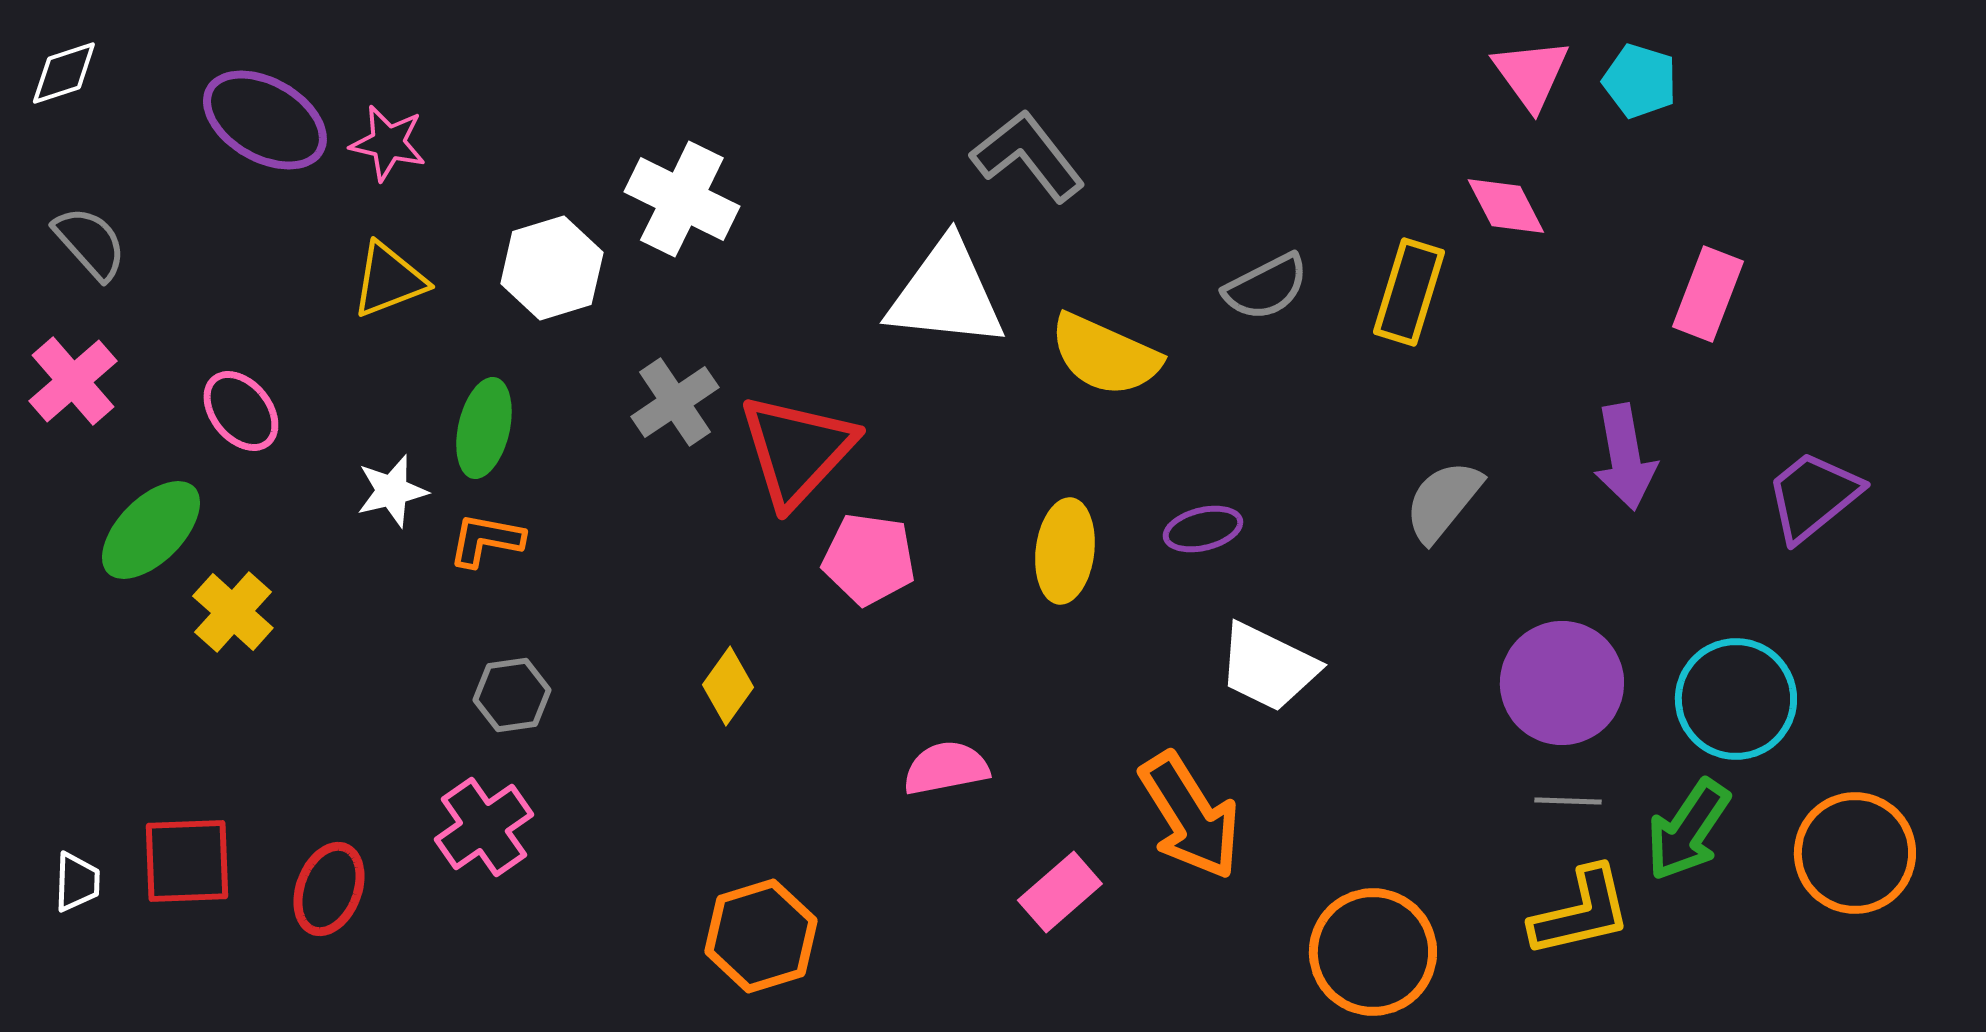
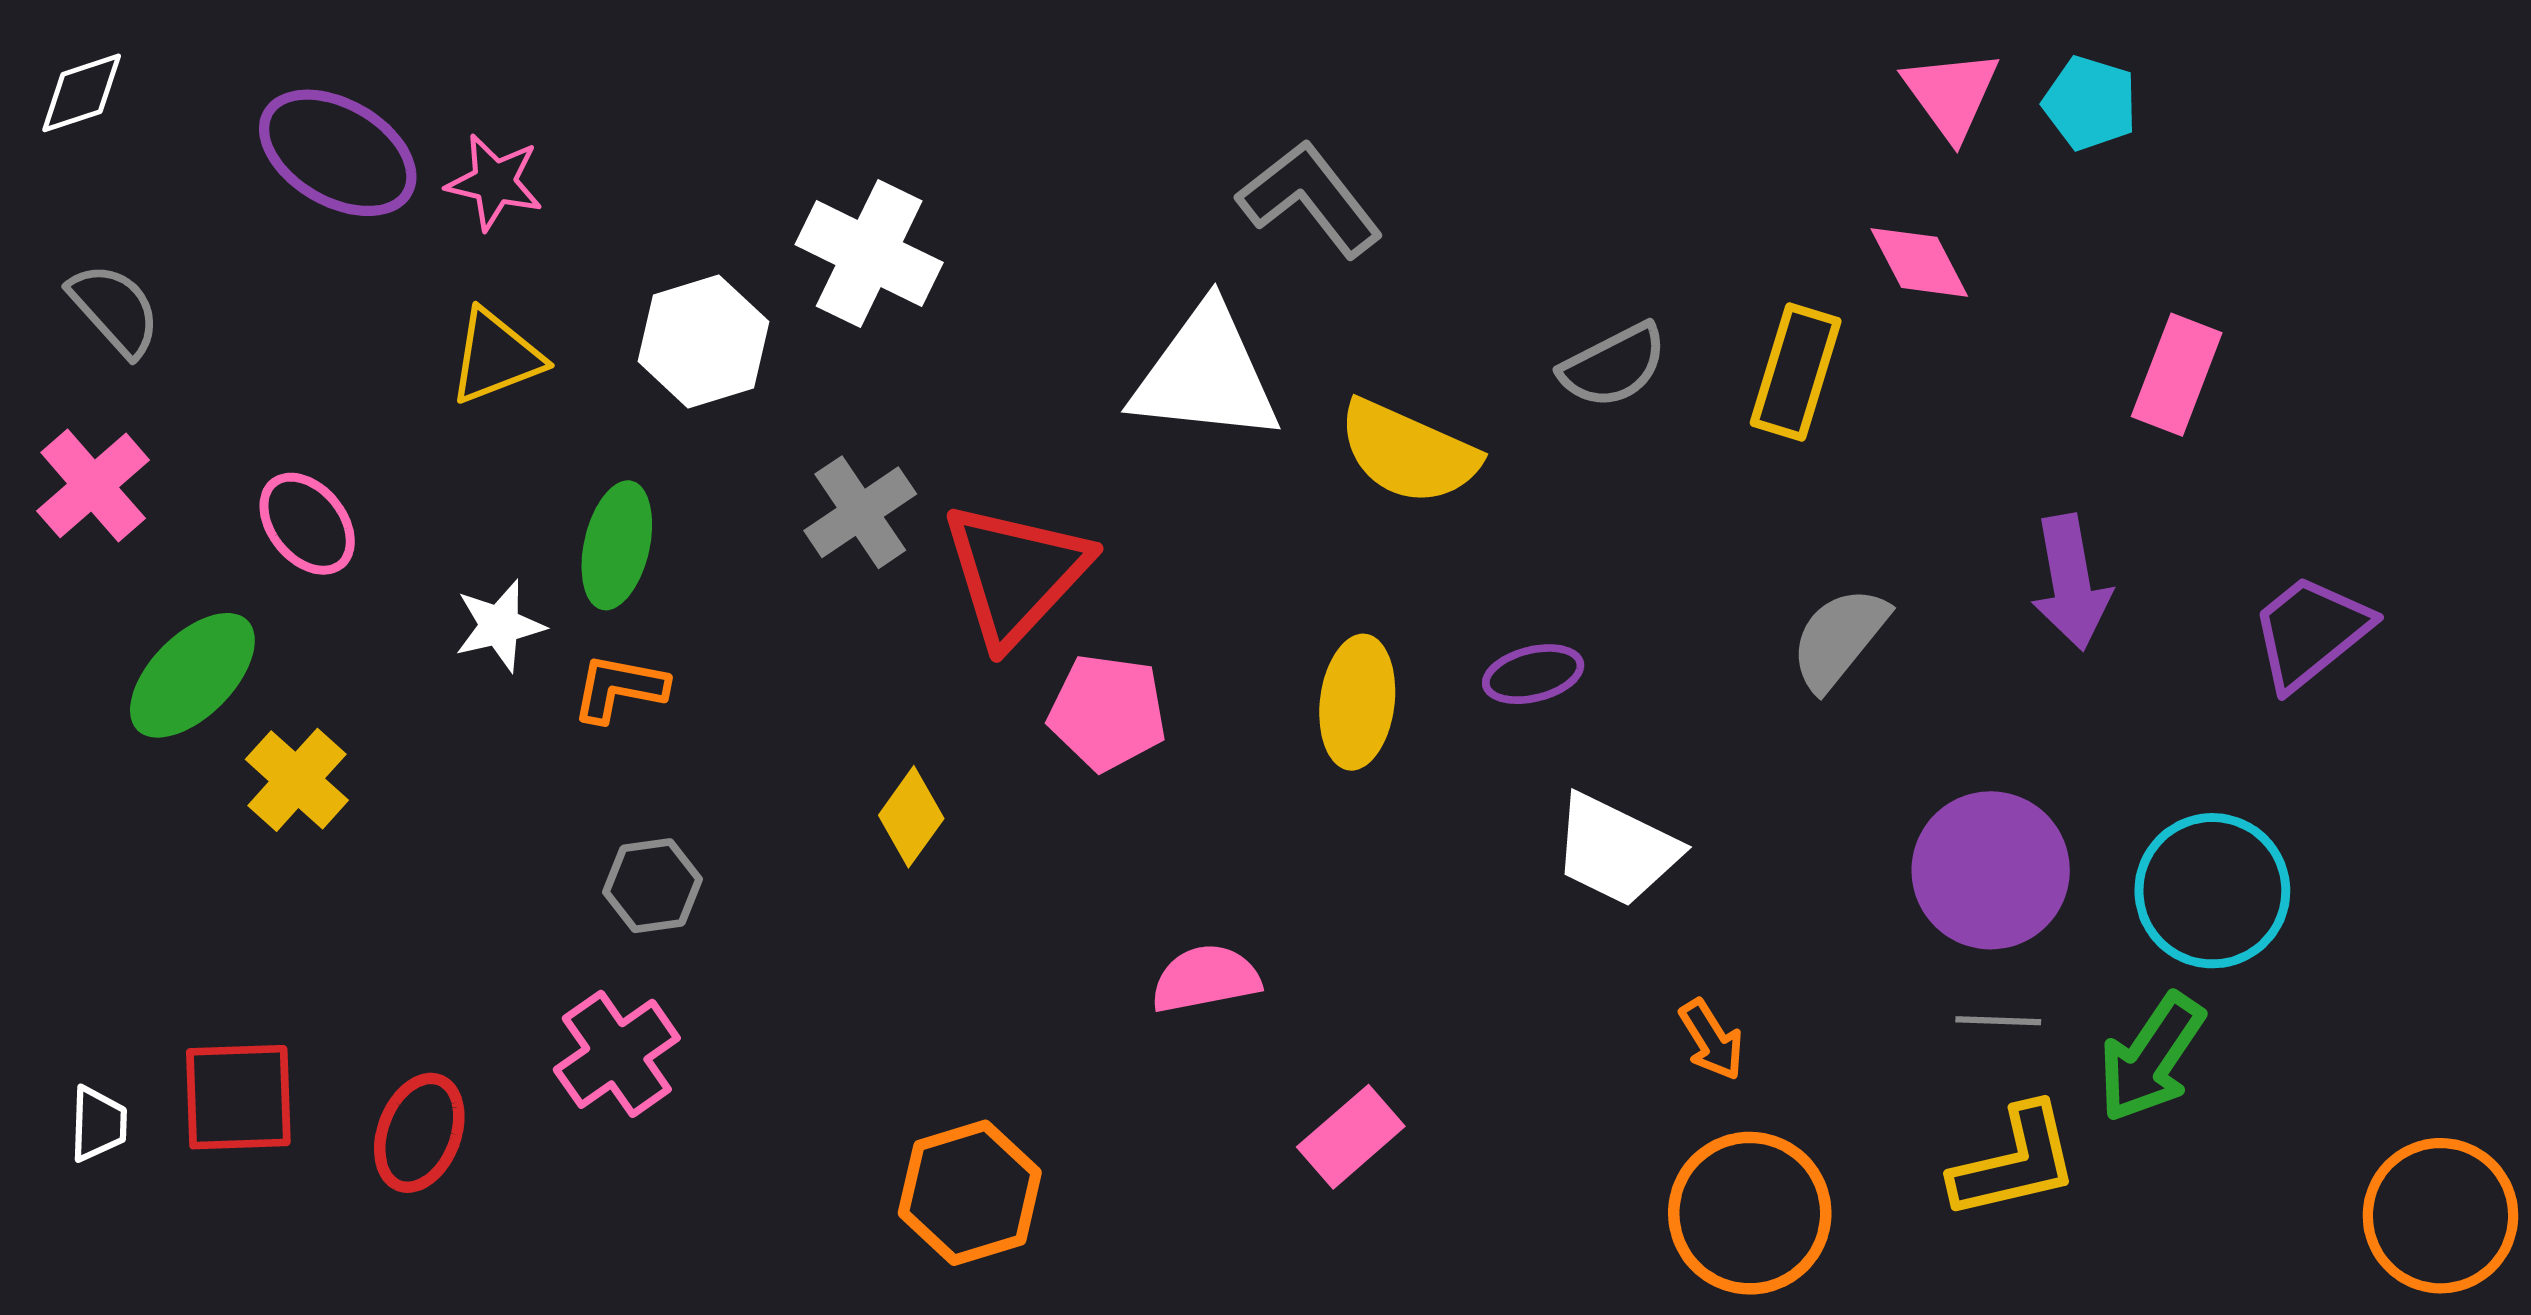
yellow diamond: (728, 686) -> (911, 817), moved
orange arrow: (1190, 816) -> (1712, 1040), moved, size x0.5
orange circle: (1855, 853) -> (2440, 1216), moved

